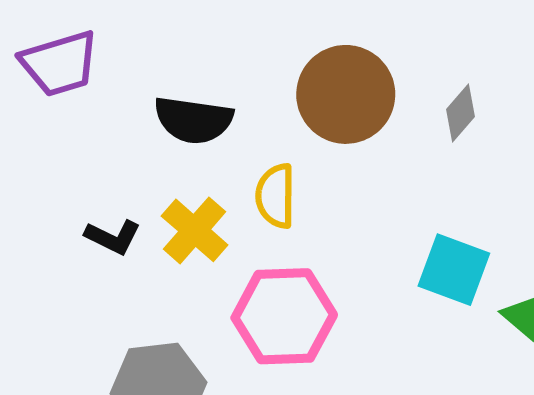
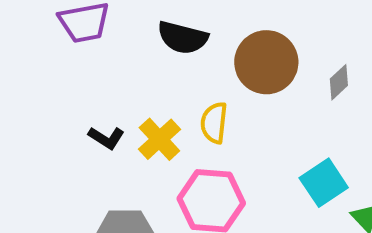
black semicircle: (193, 120) -> (183, 38), moved
cyan square: (454, 270) -> (324, 183), turned 30

